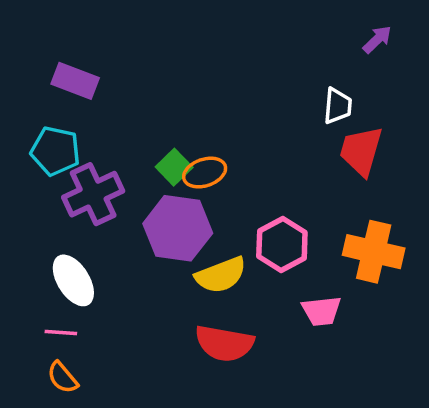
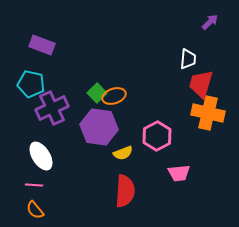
orange cross: (374, 252) -> (208, 113), moved
yellow semicircle: (221, 275) -> (123, 153), size x0.7
red semicircle: (224, 343) -> (125, 191), turned -96

